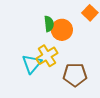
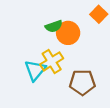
green semicircle: (49, 24) -> (54, 26), turned 77

